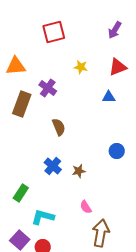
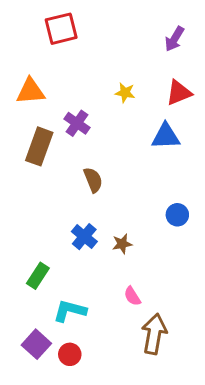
red square: (54, 32) -> (61, 29), moved
blue triangle: (109, 97) -> (166, 136), size x1.5

